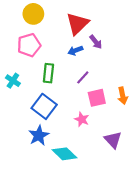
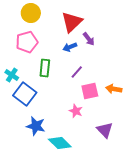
orange arrow: (123, 96) -> (114, 89), turned 112
blue square: (44, 106) -> (25, 94), moved
blue star: (39, 135) -> (36, 126), turned -30

